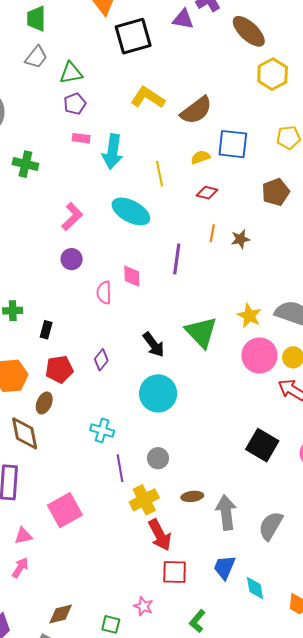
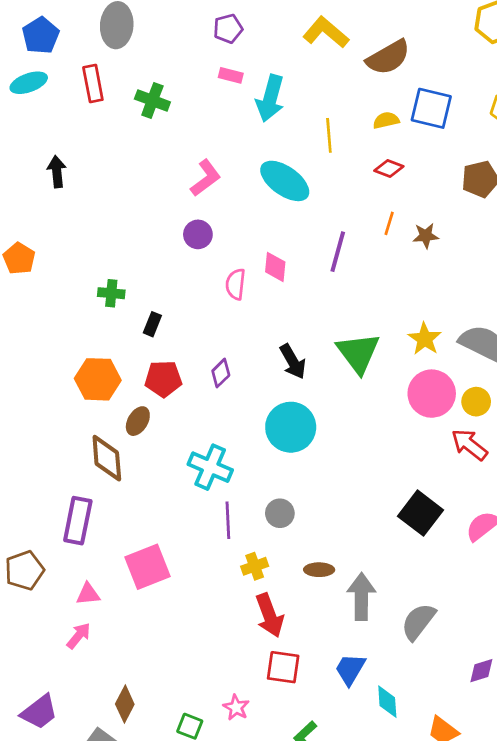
cyan cross: (102, 430) -> (210, 467), size x1.4
yellow cross: (144, 500) -> (255, 566), size x0.7
brown diamond: (61, 614) -> (125, 704), turned -56

